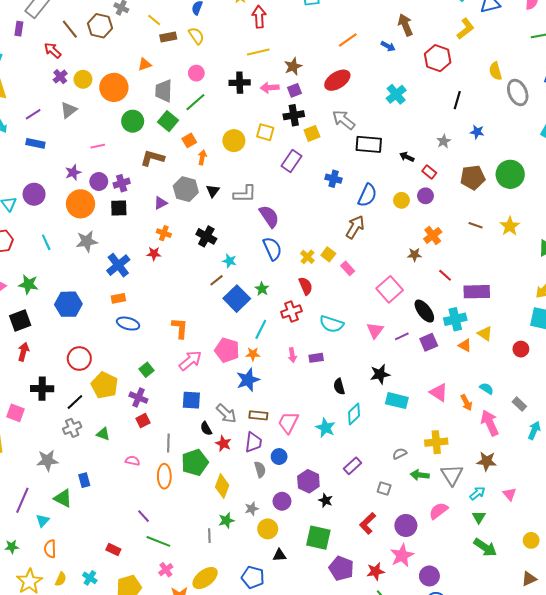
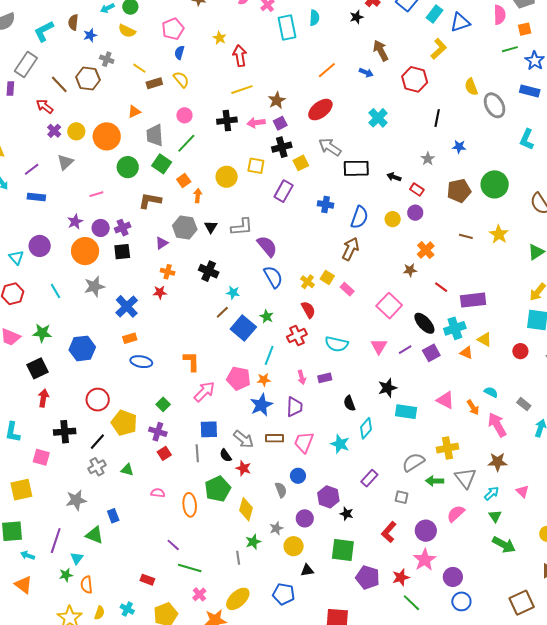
purple trapezoid: (253, 442) -> (295, 407), moved
gray line: (168, 443) -> (197, 453), moved
gray semicircle: (400, 454) -> (413, 462), size x1.6
green star: (12, 547) -> (66, 575), moved

